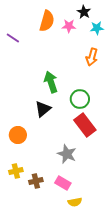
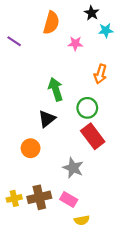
pink star: (69, 26) -> (75, 44), moved
orange arrow: (92, 57) -> (100, 74), moved
orange circle: (18, 135) -> (31, 148), moved
yellow cross: (16, 171) -> (14, 198), moved
brown cross: (36, 181) -> (39, 197), size x1.5

